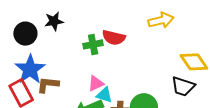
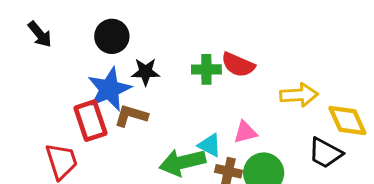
yellow arrow: (161, 20) -> (299, 95), moved
black star: (54, 21) -> (146, 72), moved
pink triangle: (96, 83) -> (245, 132), moved

